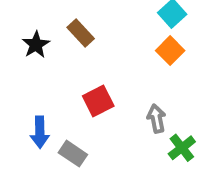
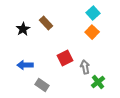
red square: (98, 101) -> (65, 58), moved
blue arrow: (40, 132) -> (25, 65), moved, turned 91

